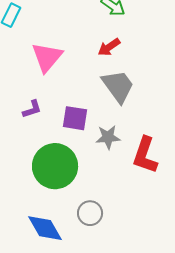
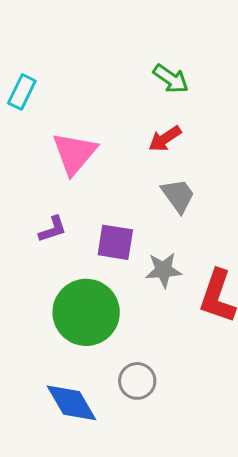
gray trapezoid: (118, 86) -> (178, 196), size x0.7

